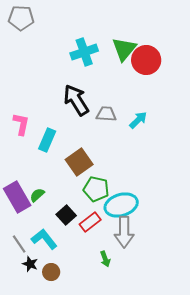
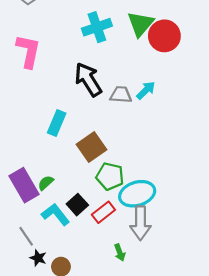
cyan arrow: (138, 120) -> (146, 90), moved
pink L-shape: (21, 124) -> (28, 51), moved, size x1.4
cyan L-shape: (44, 239) -> (56, 214), moved

